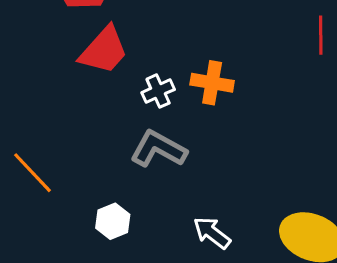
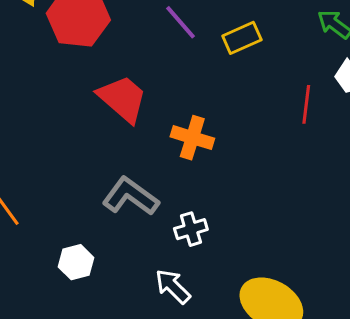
red trapezoid: (104, 50) -> (123, 99), moved, turned -98
white cross: (158, 91) -> (191, 229), moved

